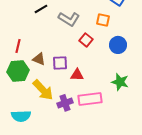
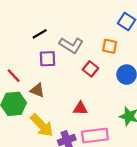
red line: (18, 46) -> (14, 76), turned -56
purple square: (60, 63) -> (48, 59), moved

